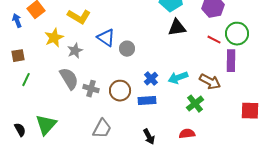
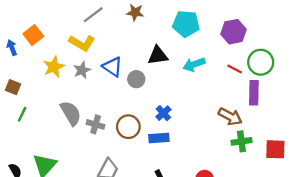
black triangle: (177, 28) -> (158, 55), moved
gray star: (75, 51) -> (82, 70), moved
brown square: (18, 56) -> (13, 87), turned 32
cyan arrow: (178, 78) -> (194, 64), moved
green cross: (195, 104) -> (241, 141), moved, turned 30

